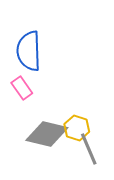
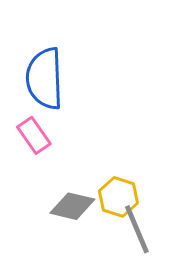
gray diamond: (47, 134) -> (72, 206), size x0.7

